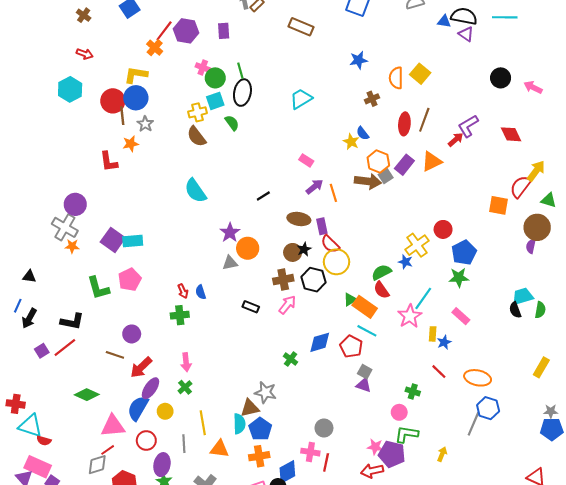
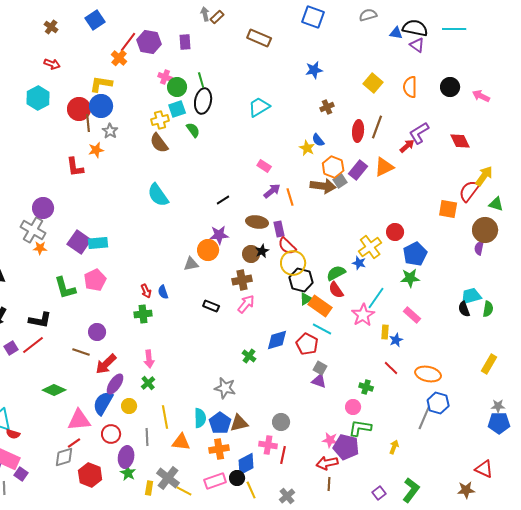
orange semicircle: (396, 78) -> (410, 87), moved
purple star: (230, 233) -> (219, 235), moved, turned 30
black hexagon: (314, 280) -> (301, 280), moved
brown triangle: (250, 408) -> (239, 423), moved

